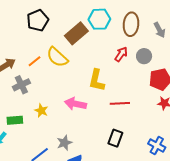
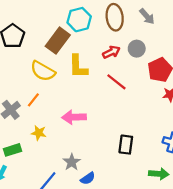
red arrow: (121, 54) -> (111, 52), turned 42
orange line: (34, 61) -> (33, 100), moved
yellow L-shape: (97, 80) -> (78, 67), moved
red line: (120, 103) -> (116, 82), moved, turned 54

